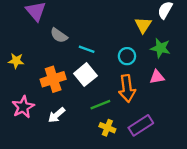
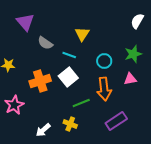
yellow triangle: (143, 25) -> (82, 34), moved
green star: (160, 48) -> (133, 54), turned -30
white arrow: (57, 115) -> (43, 130), moved
yellow cross: (107, 128) -> (70, 124), moved

